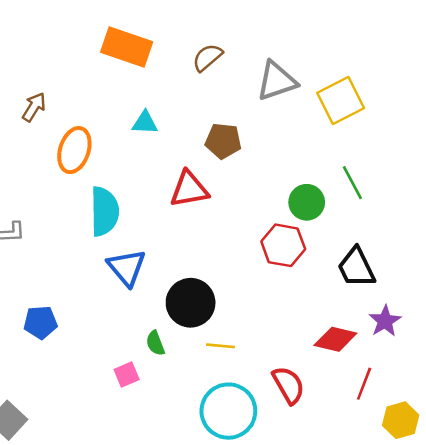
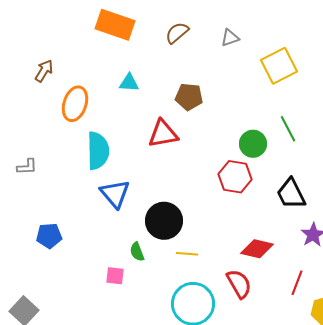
gray triangle: (277, 81) -> (230, 38), moved, size x0.6
red diamond: (335, 339) -> (257, 249), moved
pink square: (127, 375) -> (115, 276), turned 30

